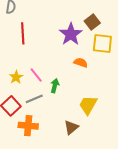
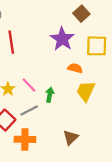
brown square: (92, 22) -> (81, 14), moved
yellow trapezoid: (88, 105) -> (86, 91), moved

